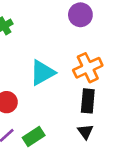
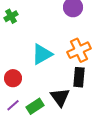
black triangle: (85, 132) -> (60, 97), moved, size x1.5

